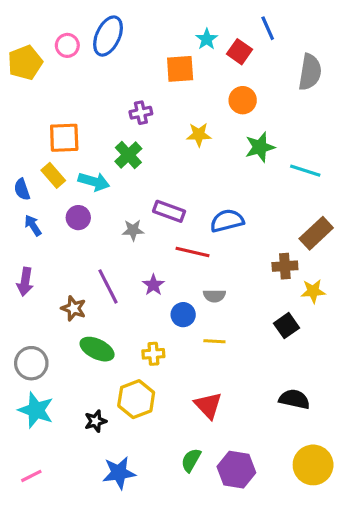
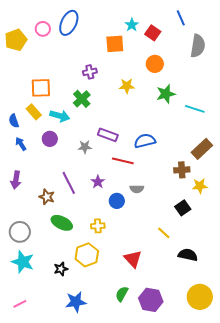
blue line: (268, 28) -> (181, 18), moved
yellow line: (214, 341) -> (164, 233), moved, turned 40

